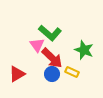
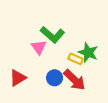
red arrow: (52, 58) -> (75, 80), moved
yellow rectangle: (72, 72) -> (76, 59), moved

